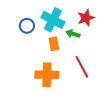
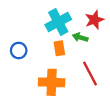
cyan cross: (53, 20) -> (58, 22), turned 35
blue circle: (27, 26) -> (19, 51), moved

